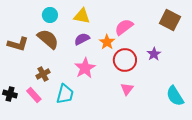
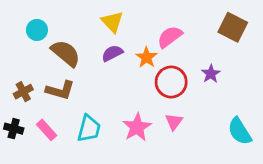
cyan circle: (50, 15) -> (37, 30), moved
yellow triangle: (82, 16) -> (112, 22), turned 36
brown L-shape: (18, 44) -> (60, 90), moved
pink star: (85, 68) -> (137, 127), moved
brown cross: (43, 74) -> (23, 92), moved

